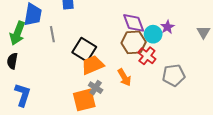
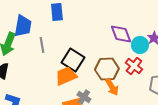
brown hexagon: (134, 42) -> (107, 69), moved
orange trapezoid: (92, 65) -> (66, 76), moved

